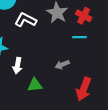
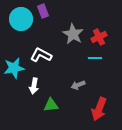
red cross: (84, 16) -> (99, 37), turned 35
white L-shape: (26, 20) -> (41, 55), moved

